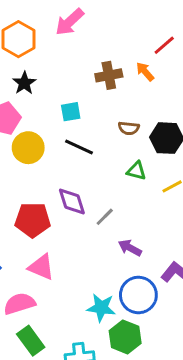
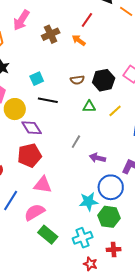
brown cross: (109, 75) -> (51, 34), moved
purple diamond: (72, 201) -> (32, 128), moved

